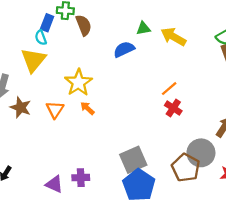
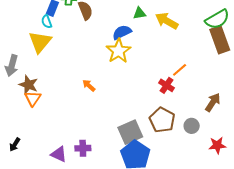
yellow star: (78, 83) -> (118, 51), moved
orange line: (169, 89) -> (180, 70), moved
orange triangle: (55, 110) -> (33, 98), moved
gray circle: (201, 153) -> (192, 126), size x0.6
brown pentagon: (186, 168) -> (162, 120), moved

